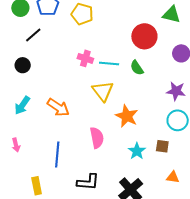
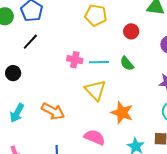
yellow pentagon: (82, 14) -> (96, 15), moved
black line: (33, 35) -> (30, 42), moved
red circle: (144, 36) -> (131, 31), size x0.6
pink semicircle: (97, 138) -> (95, 137), turned -50

